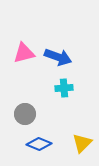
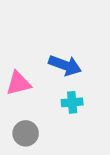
pink triangle: (24, 53) -> (18, 83), moved

